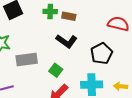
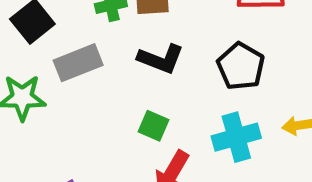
gray rectangle: (27, 60) -> (78, 63), moved

